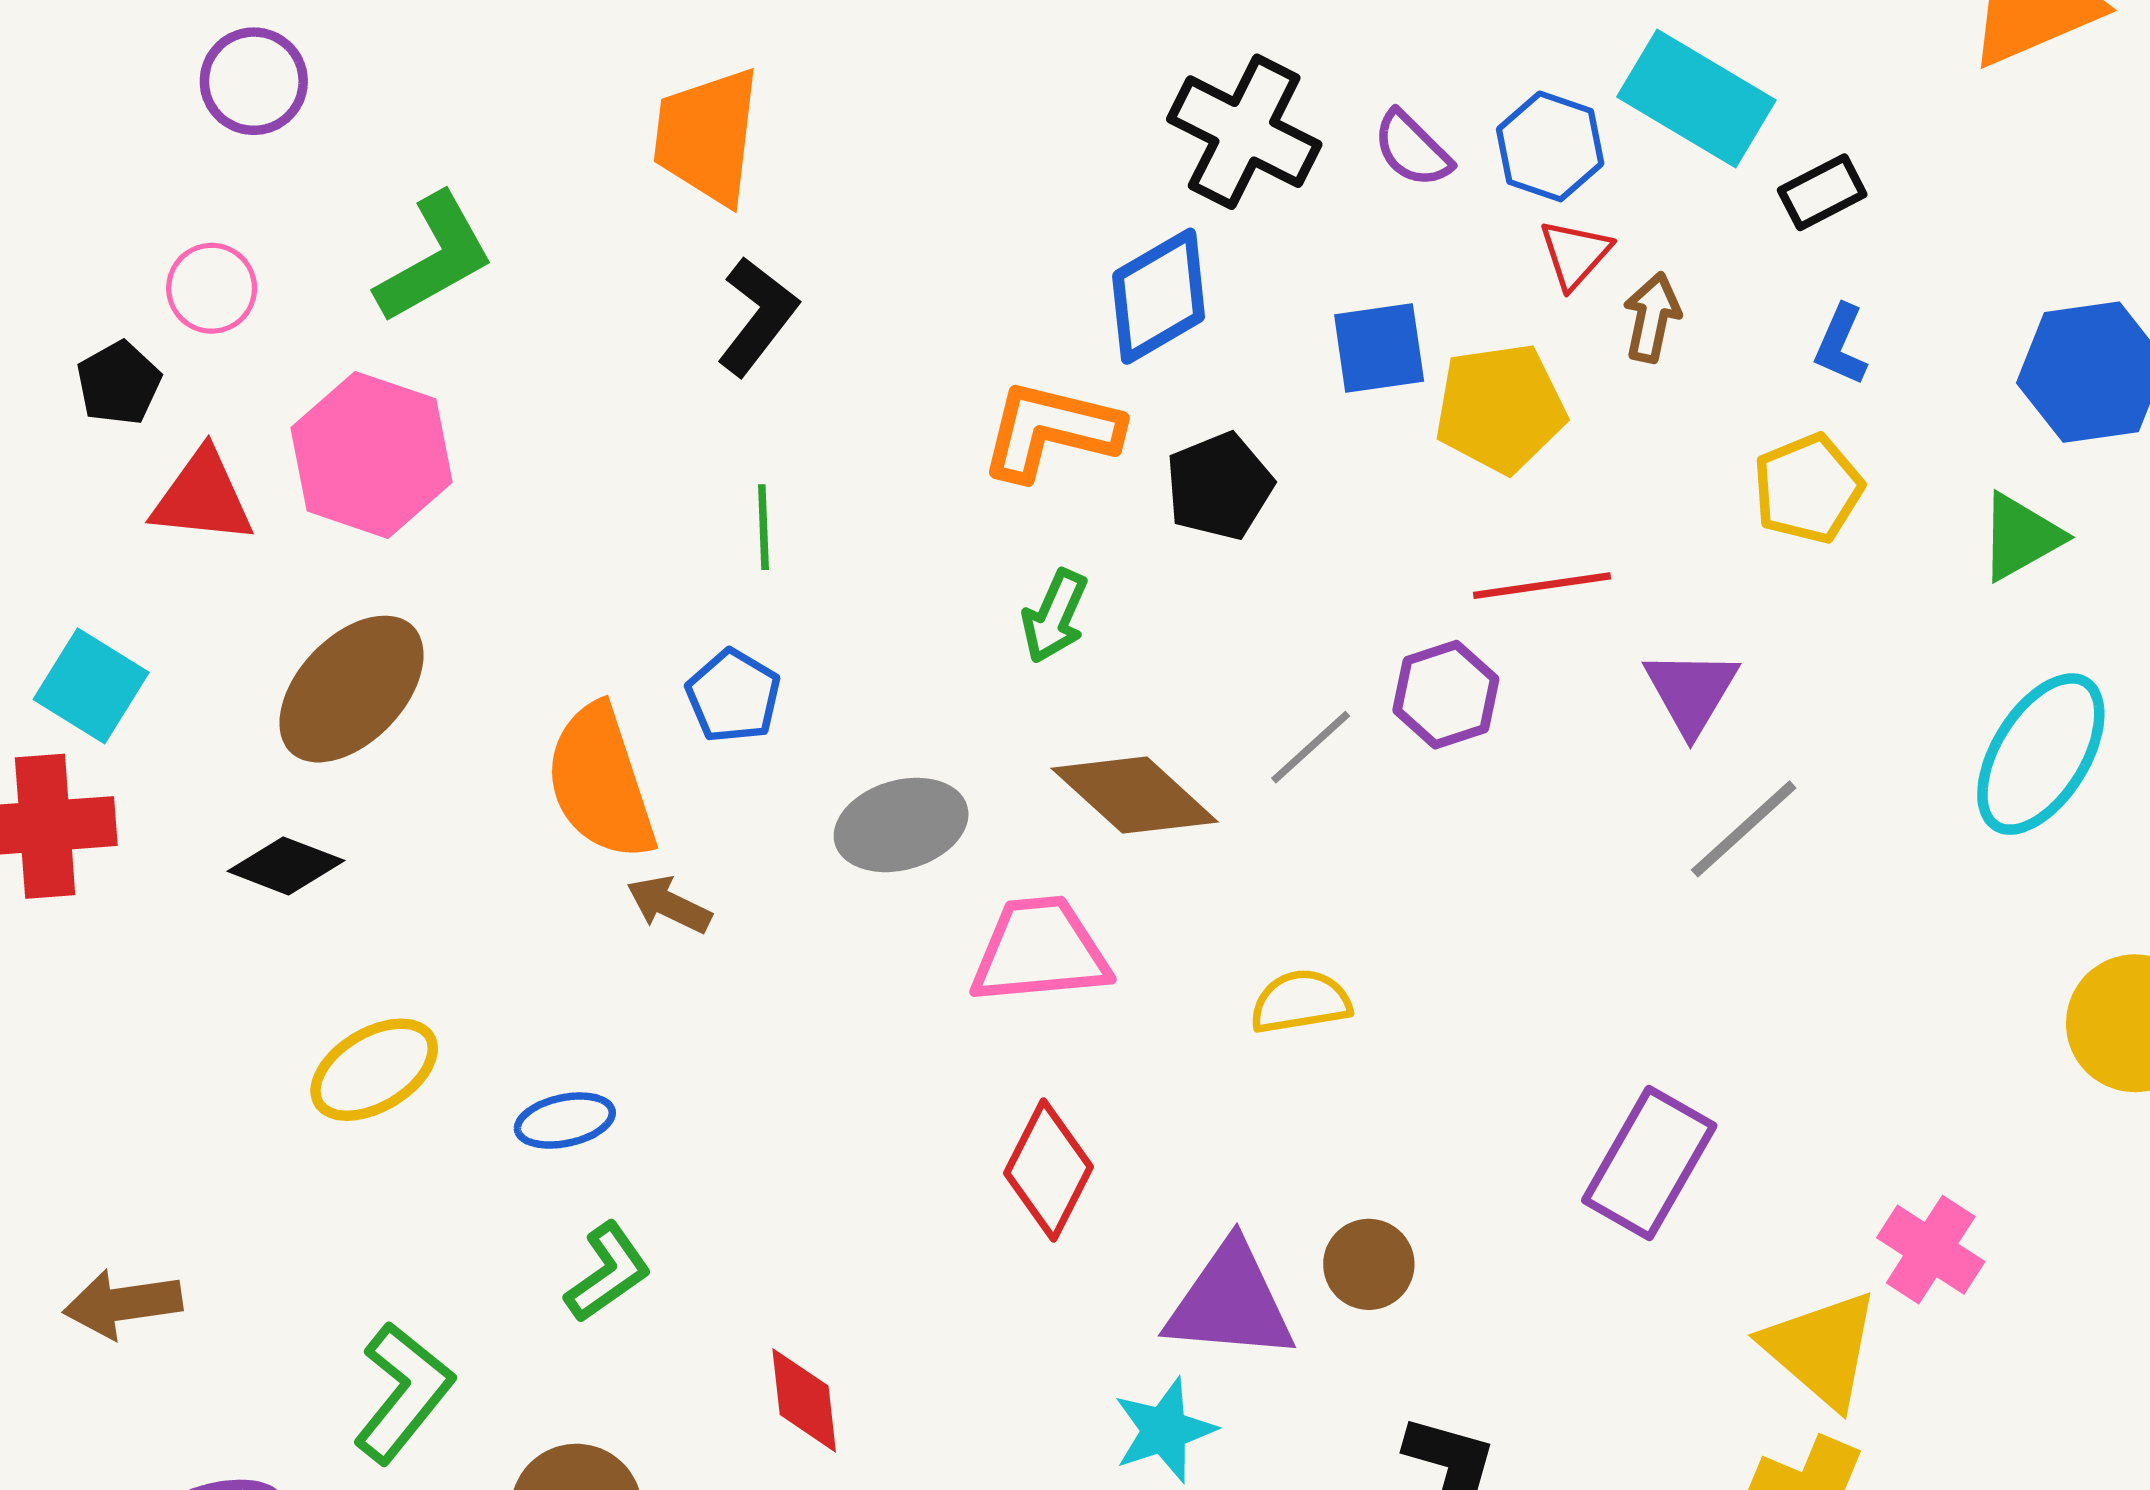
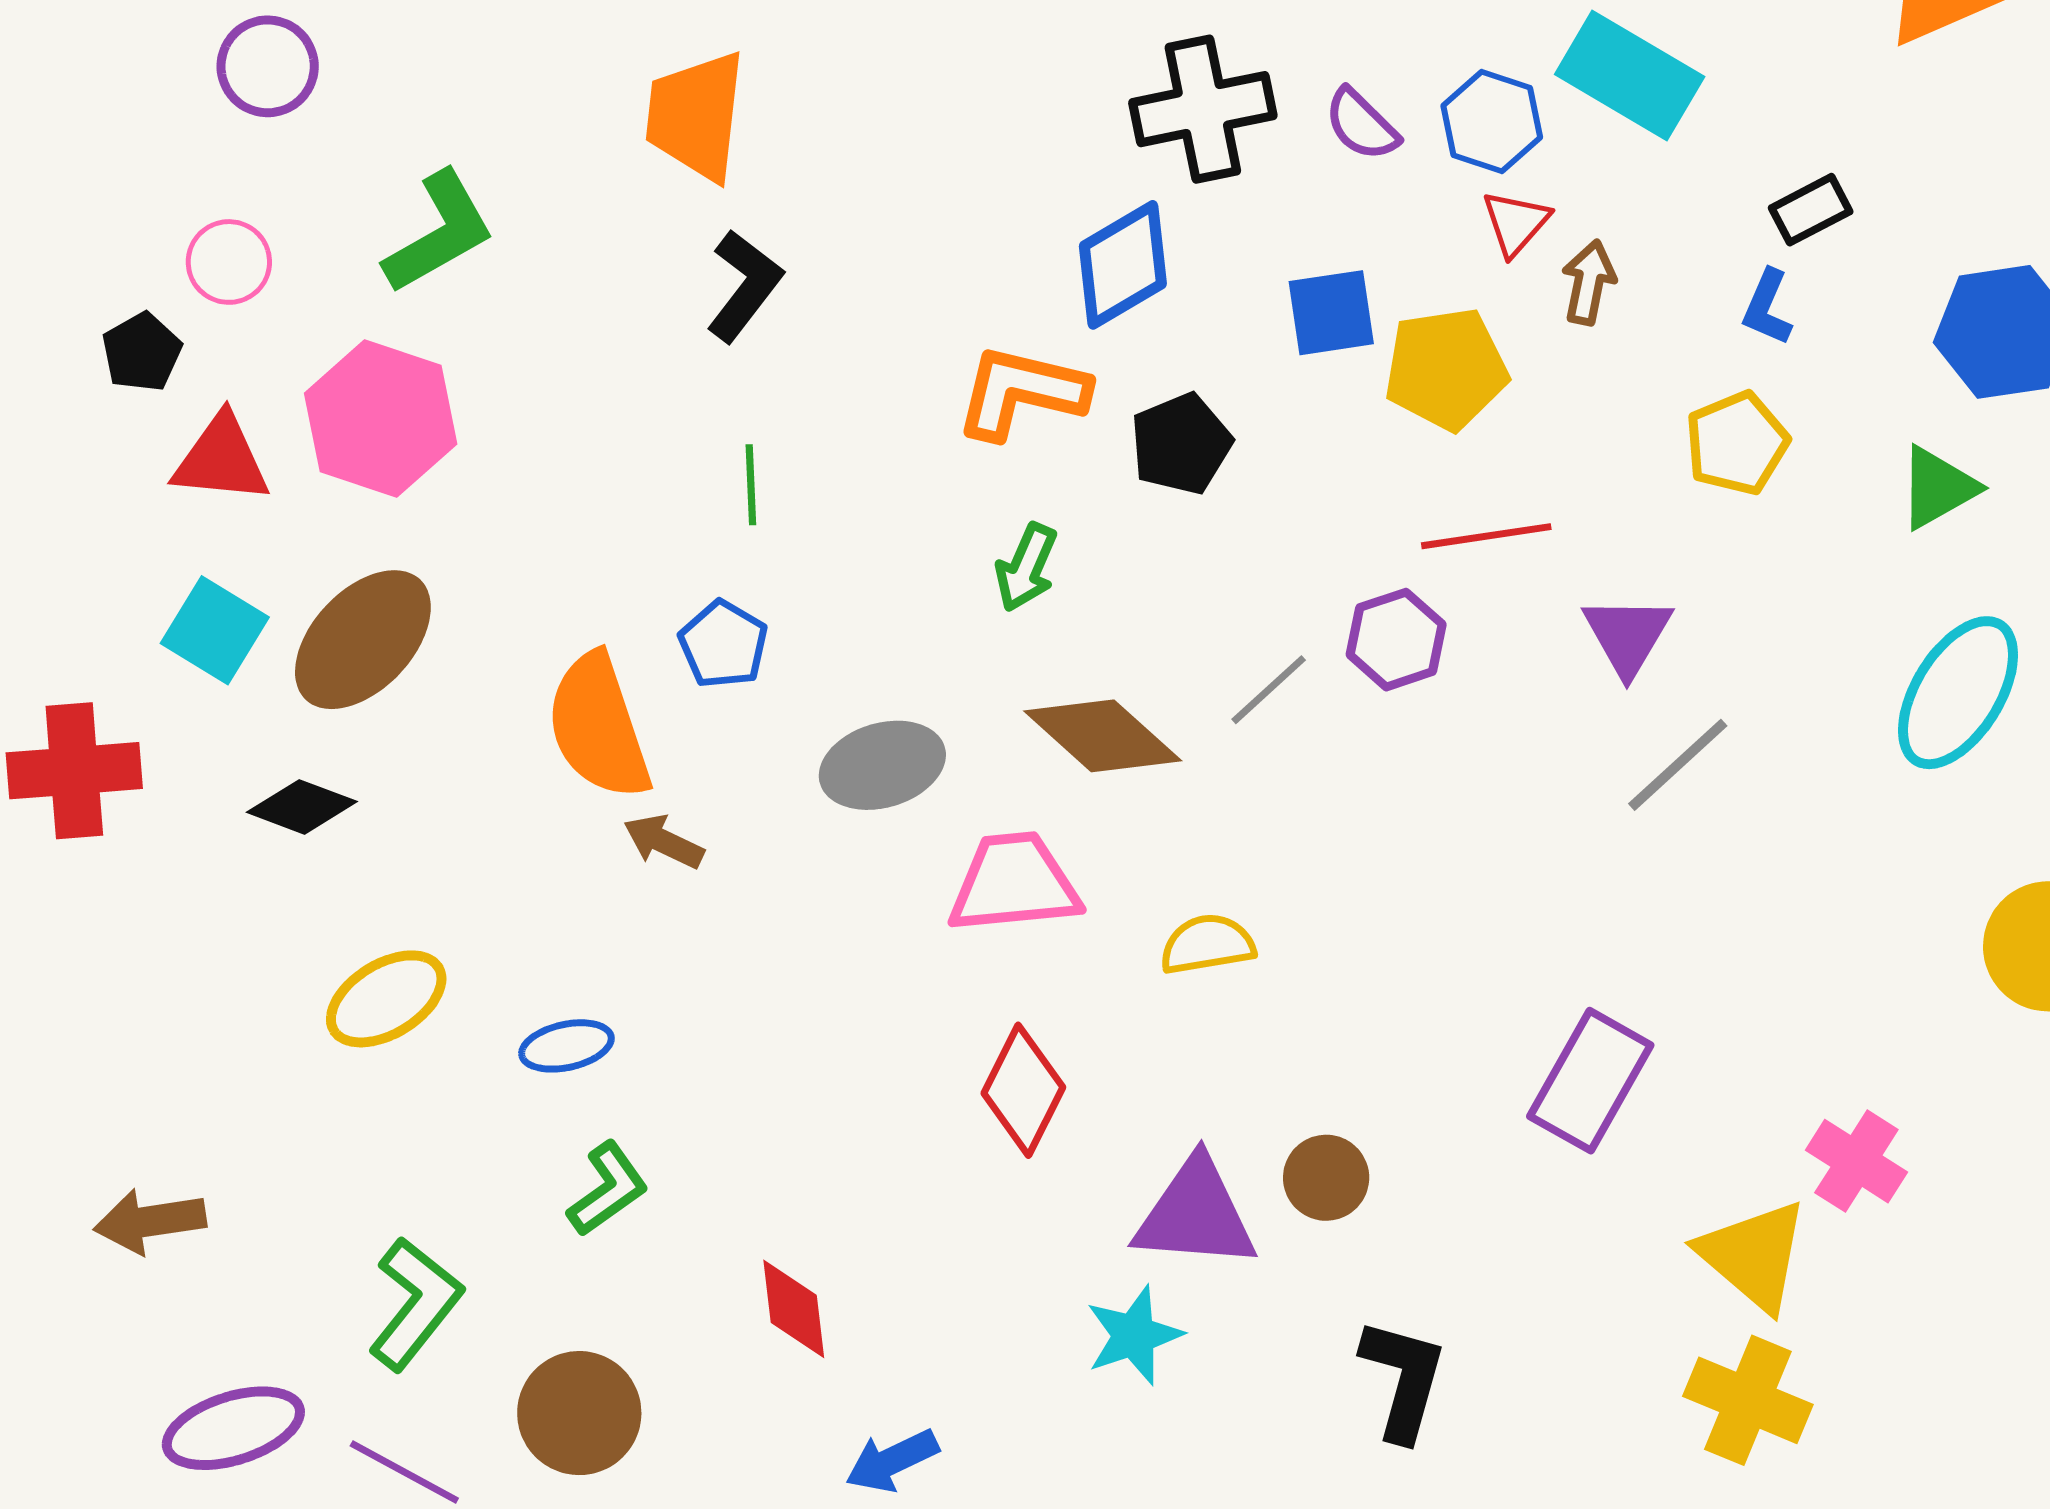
black cross: (1244, 132) -> (1203, 109), turned -38
black rectangle: (1822, 192) -> (1811, 210), moved
cyan square: (91, 686) -> (215, 630), moved
yellow semicircle: (1301, 1002) -> (1207, 944), moved

